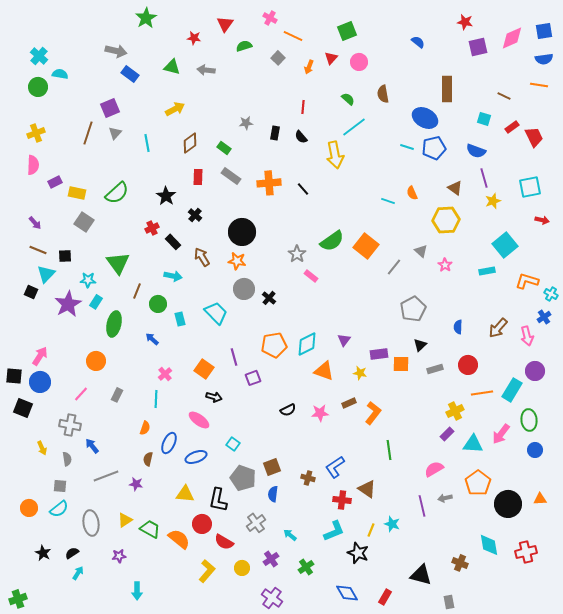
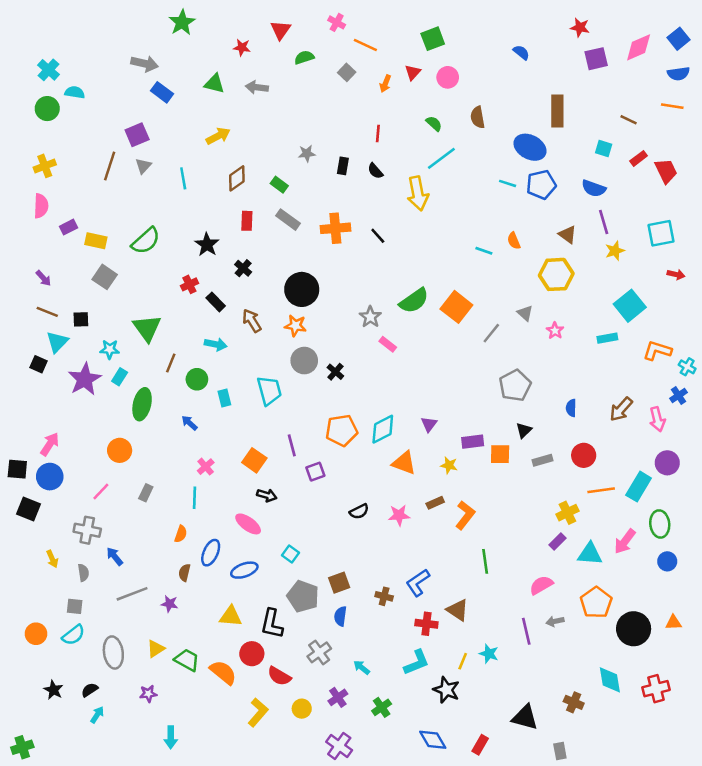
blue square: (544, 31) -> (678, 39), turned -30
cyan trapezoid: (216, 313) -> (269, 390), turned 30

